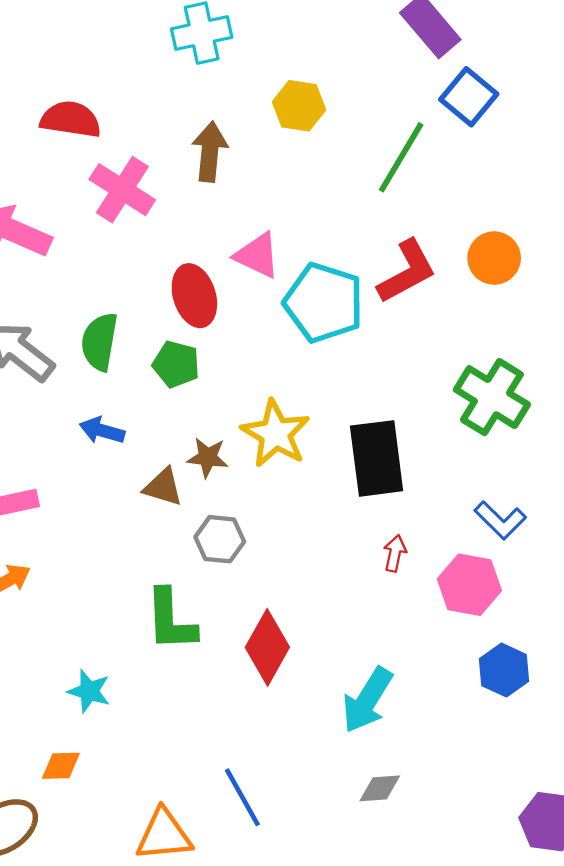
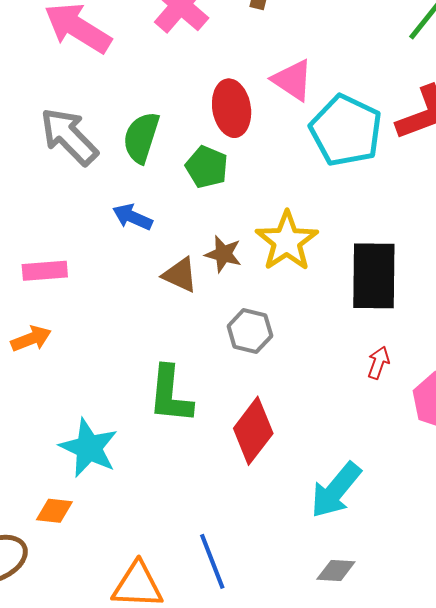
gray hexagon: (220, 539) -> (250, 331), moved
cyan star: (89, 691) -> (89, 448), size x1.5

